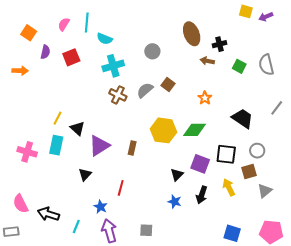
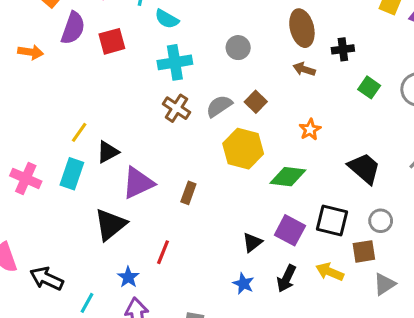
purple semicircle: (45, 52) -> (73, 28), size x1.5
brown arrow: (207, 61) -> (304, 69), moved
black triangle: (77, 128) -> (108, 152), turned 42
yellow hexagon: (163, 130) -> (243, 149), moved
black triangle: (85, 174) -> (110, 225), size x1.6
yellow arrow: (229, 187) -> (330, 272), turned -48

